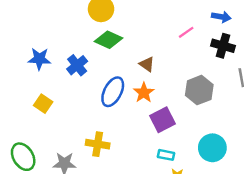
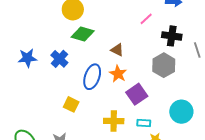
black cross: (223, 46) -> (172, 36), moved
yellow square: (43, 104) -> (71, 104), moved
yellow cross: (98, 144) -> (114, 121), moved

